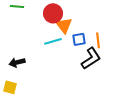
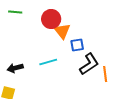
orange line: (98, 40) -> (105, 74), moved
cyan line: (53, 41) -> (48, 62), moved

